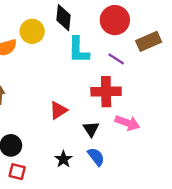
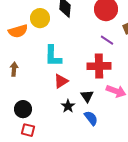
cyan L-shape: (79, 50) -> (53, 56), moved
black star: (63, 159) -> (68, 106), moved

